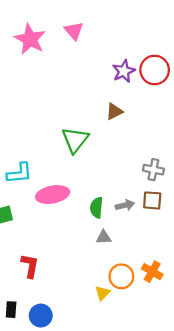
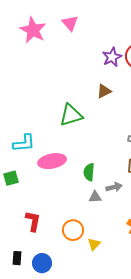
green triangle: (75, 140) -> (71, 115), turned 35
gray arrow: (125, 205) -> (114, 187), moved
orange circle: (121, 276) -> (73, 230), moved

